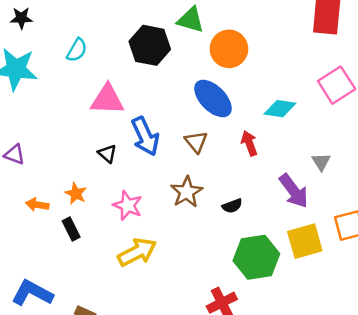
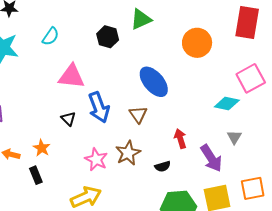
green triangle: (191, 20) -> (141, 19), turned -45
black hexagon: (150, 45) -> (108, 37), size x0.7
orange circle: (229, 49) -> (197, 43), moved
cyan diamond: (280, 109) -> (227, 103), moved
red arrow: (249, 143) -> (180, 139), moved
pink star: (128, 205) -> (96, 159), moved

